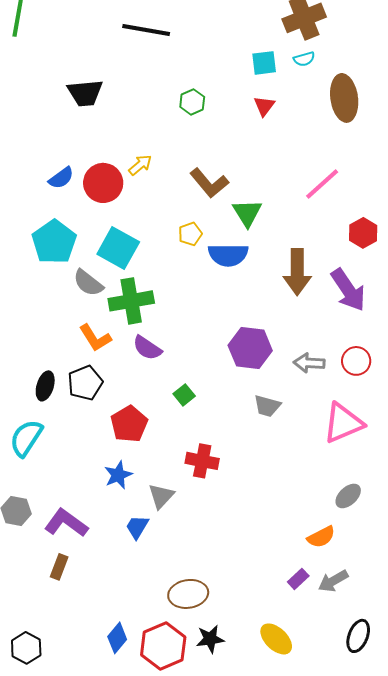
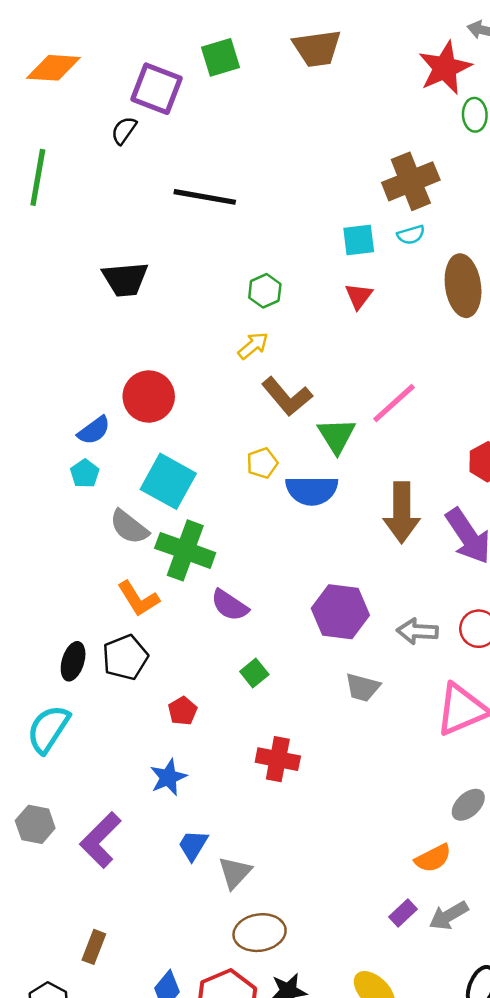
yellow arrow: (140, 165) -> (253, 346), moved
blue semicircle: (61, 178) -> (94, 430), moved
pink line: (322, 184) -> (394, 403), moved
cyan pentagon: (54, 242) -> (85, 473), size x0.5
green cross: (131, 301) -> (185, 550), turned 30
purple semicircle: (147, 348) -> (230, 605), moved
red pentagon: (129, 424) -> (183, 711), size x0.6
gray triangle: (161, 496) -> (235, 873), moved
purple L-shape: (66, 523) -> (100, 840), turned -81
brown rectangle: (59, 567) -> (94, 947), moved

